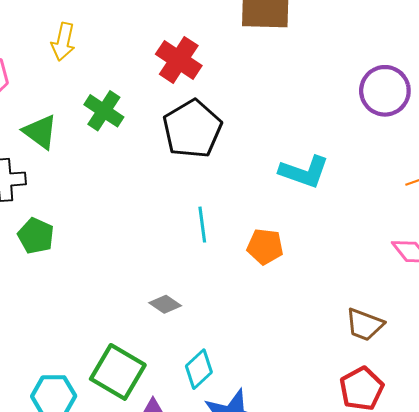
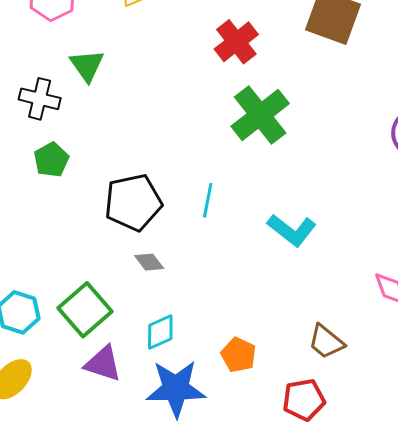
green cross: (104, 111) -> (260, 115), moved, size x1.5
black pentagon: (192, 129) -> (133, 202), moved
cyan L-shape: (304, 172) -> (292, 230), moved
orange pentagon: (265, 247) -> (239, 355), moved

